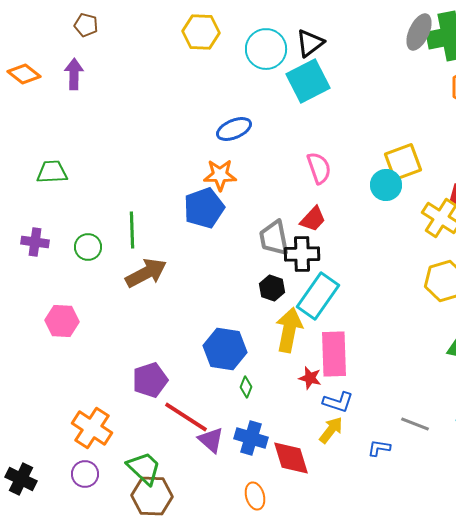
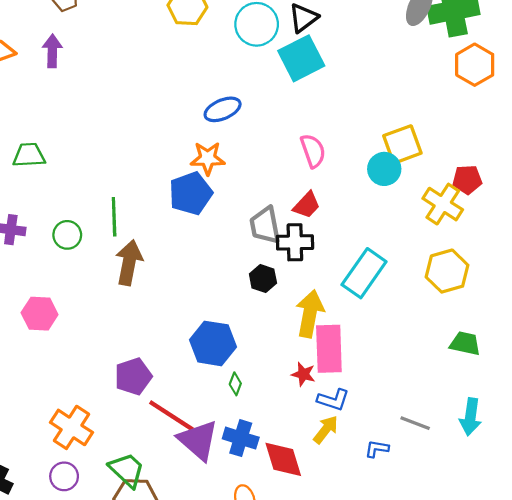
brown arrow: (146, 273) -> (129, 263), turned -51
cyan rectangle: (318, 296) -> (364, 273), moved
yellow arrow: (289, 330) -> (310, 314), moved
purple triangle: (211, 440) -> (198, 440), size x1.5

